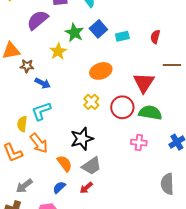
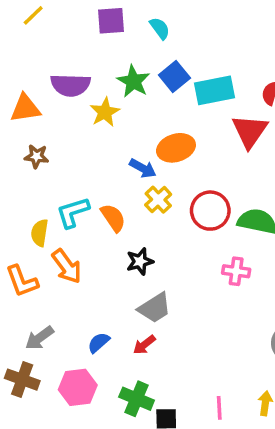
purple semicircle: (38, 20) -> (70, 85), moved, turned -140
cyan rectangle: (122, 36) -> (214, 90), size x1.6
brown star: (27, 66) -> (36, 156), moved
blue arrow: (43, 83) -> (143, 168), moved
red triangle: (144, 83) -> (250, 131), moved
black star: (82, 139) -> (140, 261), size x0.7
orange semicircle: (65, 163) -> (113, 218), moved

